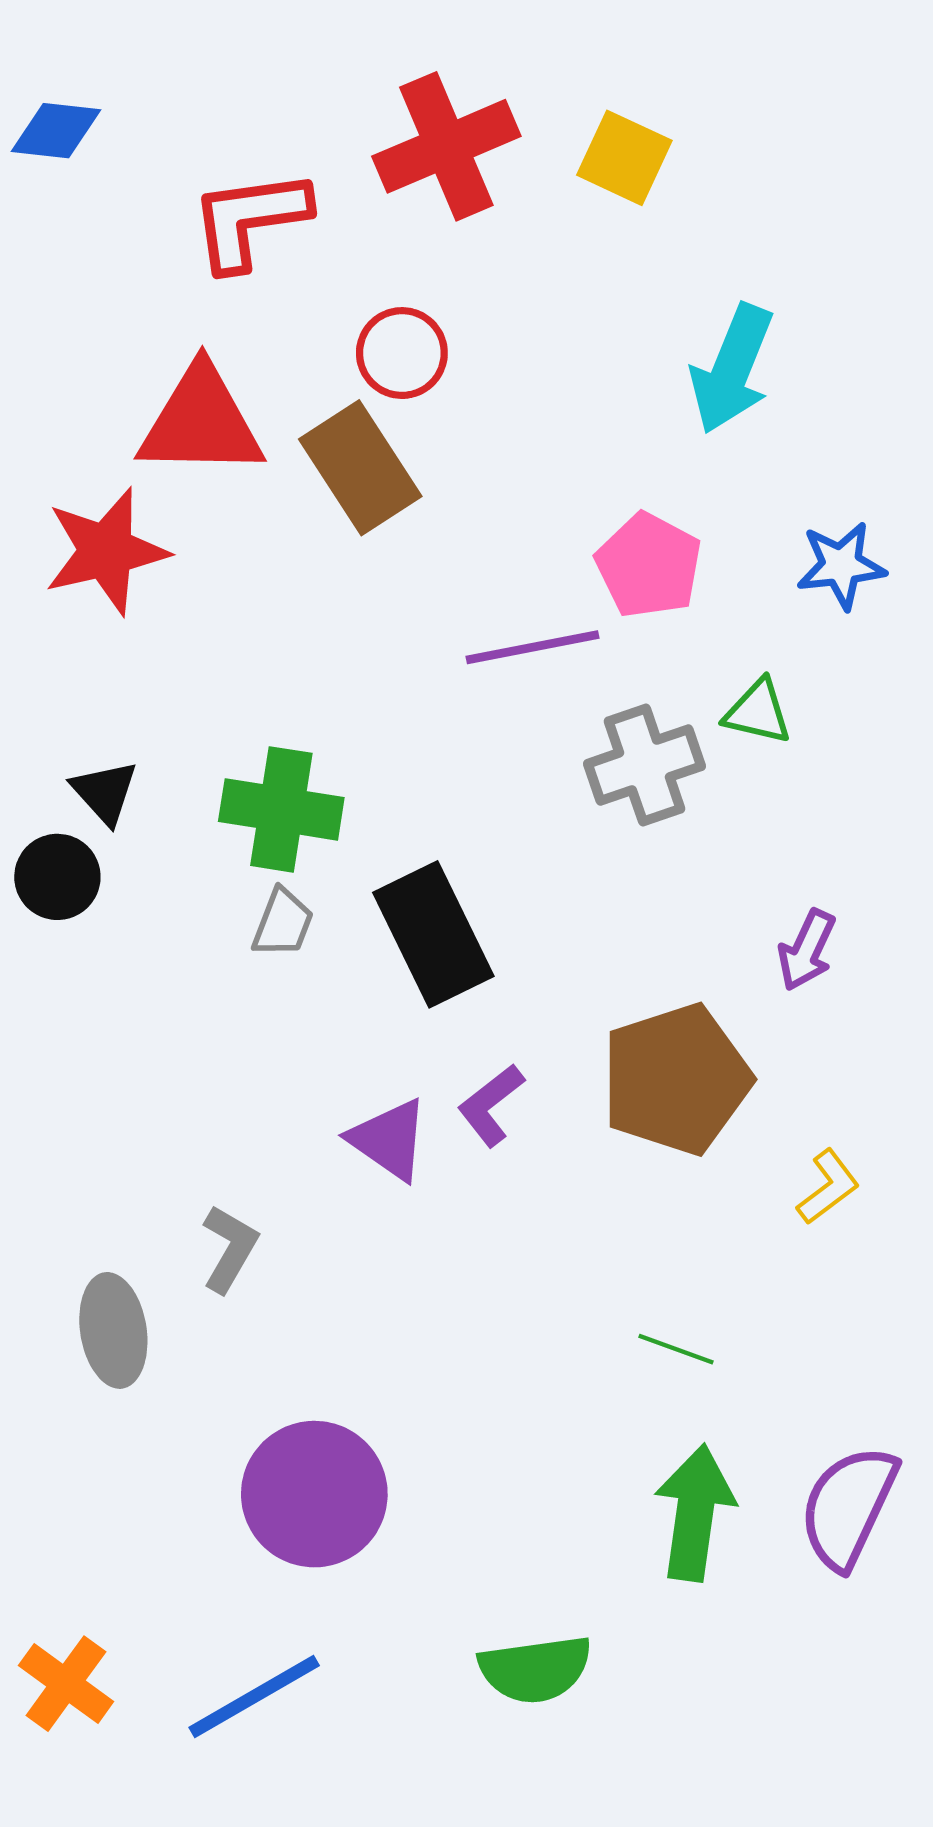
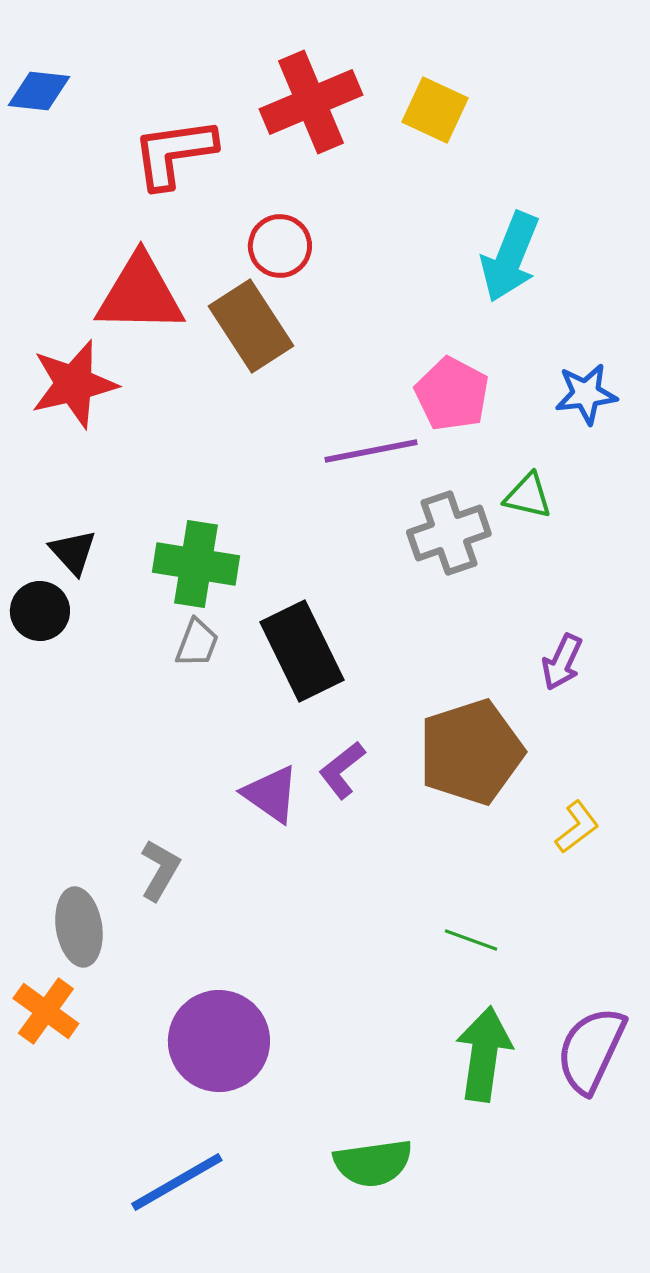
orange cross: (66, 1684) -> (46, 1011), moved

